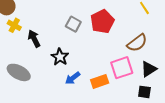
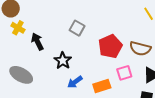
red pentagon: (102, 21) -> (110, 46), moved
brown semicircle: (137, 43) -> (140, 48), turned 50
pink square: (122, 68) -> (124, 73), size x0.7

